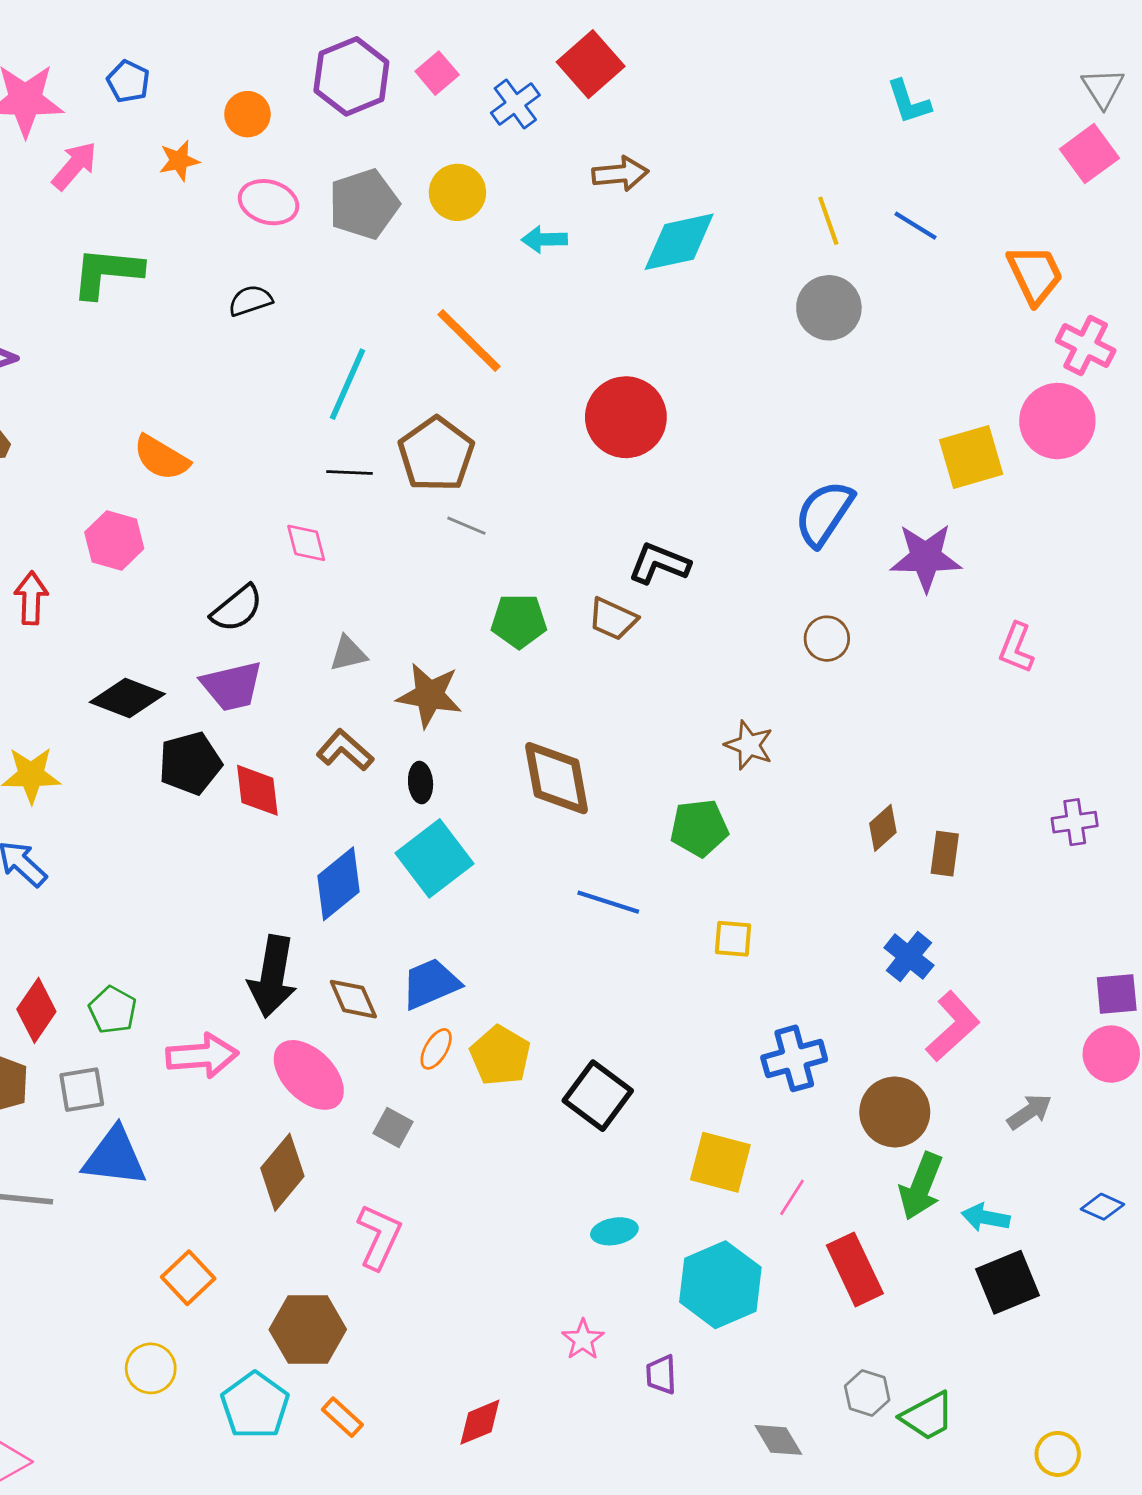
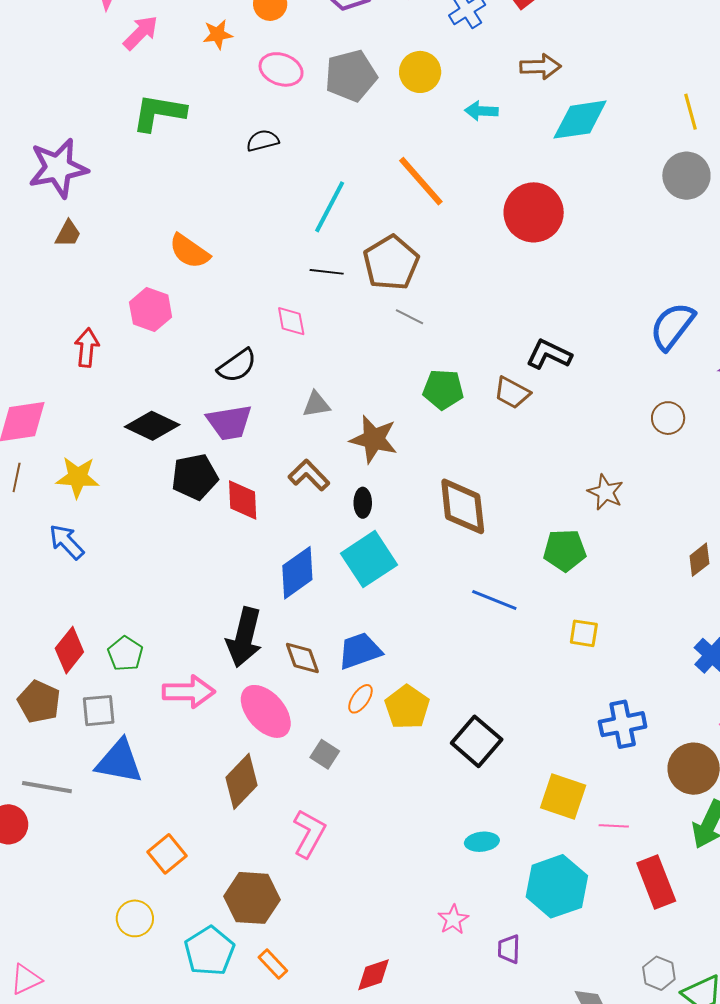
red circle: (626, 417) -> (534, 212), moved
pink line: (792, 1197) -> (614, 826), turned 56

